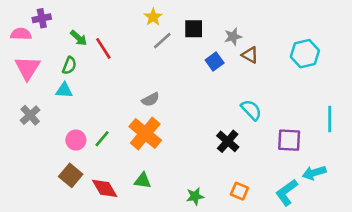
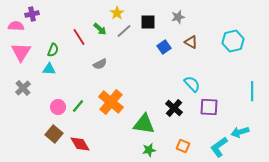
gray star: (233, 37) -> (178, 17), moved
green arrow: (78, 38) -> (100, 29), moved
gray semicircle: (150, 99) -> (100, 64), moved
purple square: (289, 140) -> (209, 107), moved
green triangle: (143, 181) -> (144, 124), moved, size x1.6

